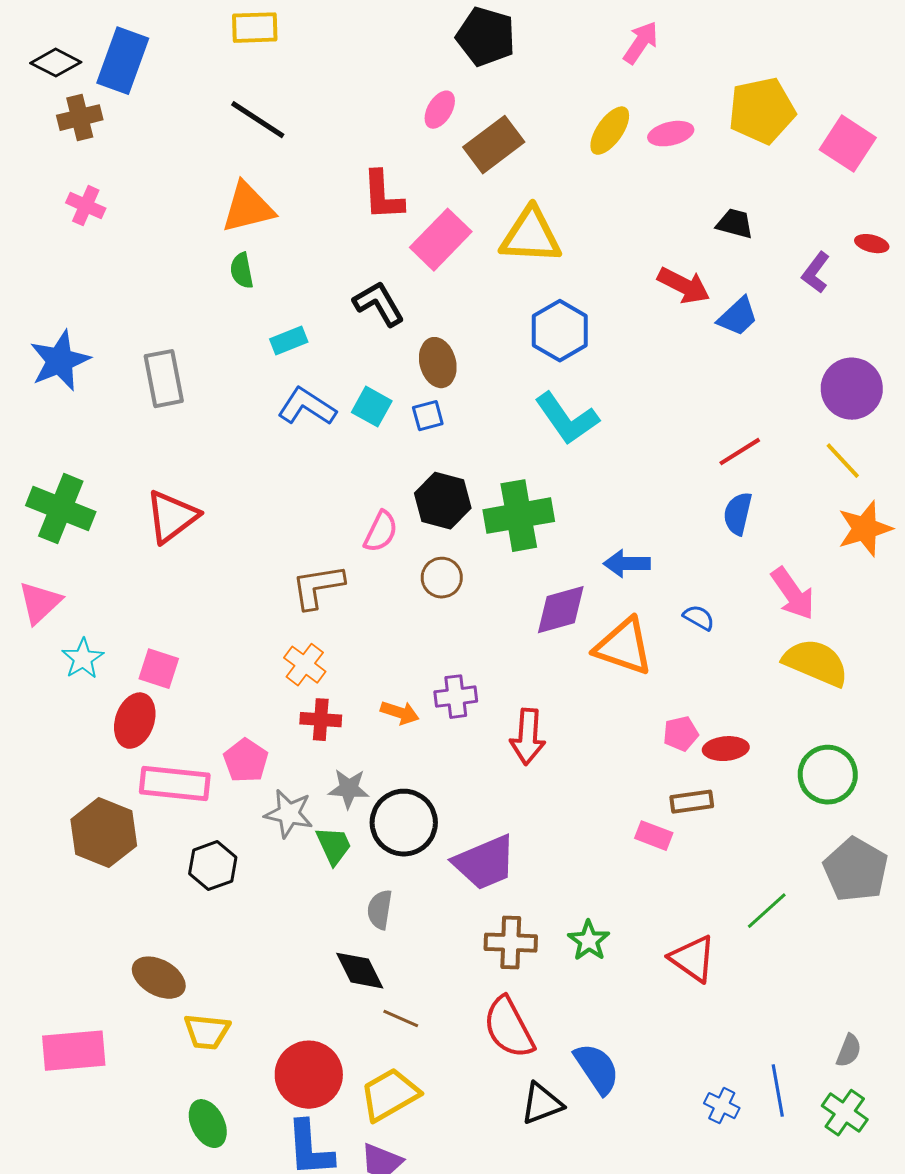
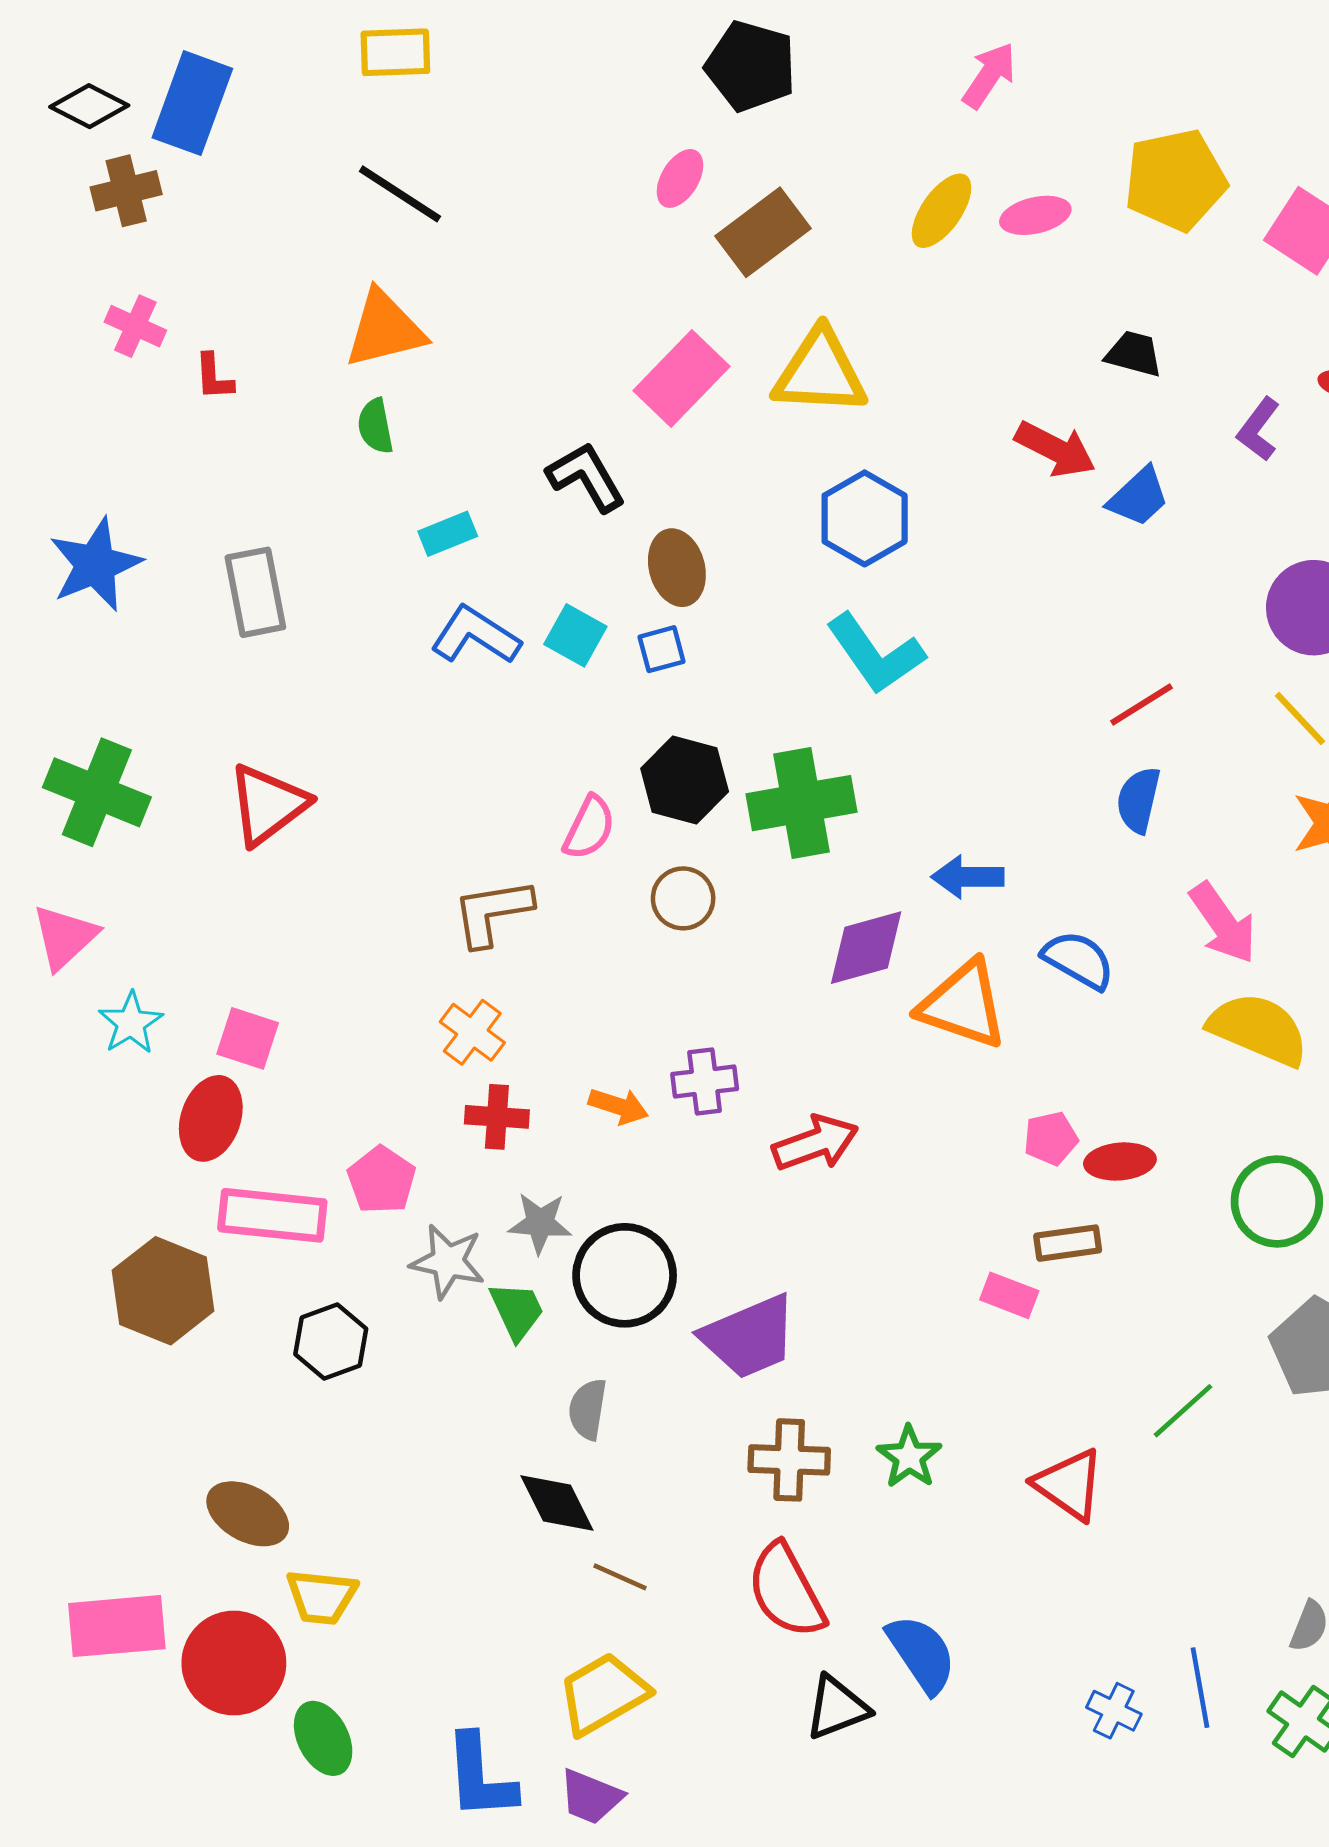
red L-shape: (383, 196) -> (214, 377), moved, size x0.6
blue semicircle: (699, 618) -> (1078, 960), size x1.5
red arrow: (528, 737) -> (815, 1143), turned -114
red circle: (309, 1075) -> (234, 1663), moved

